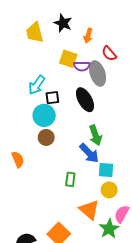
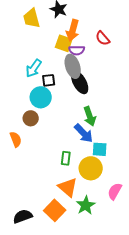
orange arrow: (88, 36) -> (73, 30), moved, size x1.5
gray ellipse: (98, 73) -> (73, 66), moved
brown circle: (46, 137) -> (31, 118), moved
yellow circle: (109, 190) -> (91, 168), moved, size x1.5
orange triangle: (89, 210) -> (68, 187), moved
green star: (109, 229) -> (86, 205), moved

